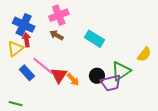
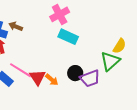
pink cross: (59, 15) -> (60, 14), moved
brown arrow: (57, 35) -> (16, 26), moved
green triangle: (121, 71) -> (110, 61), moved

